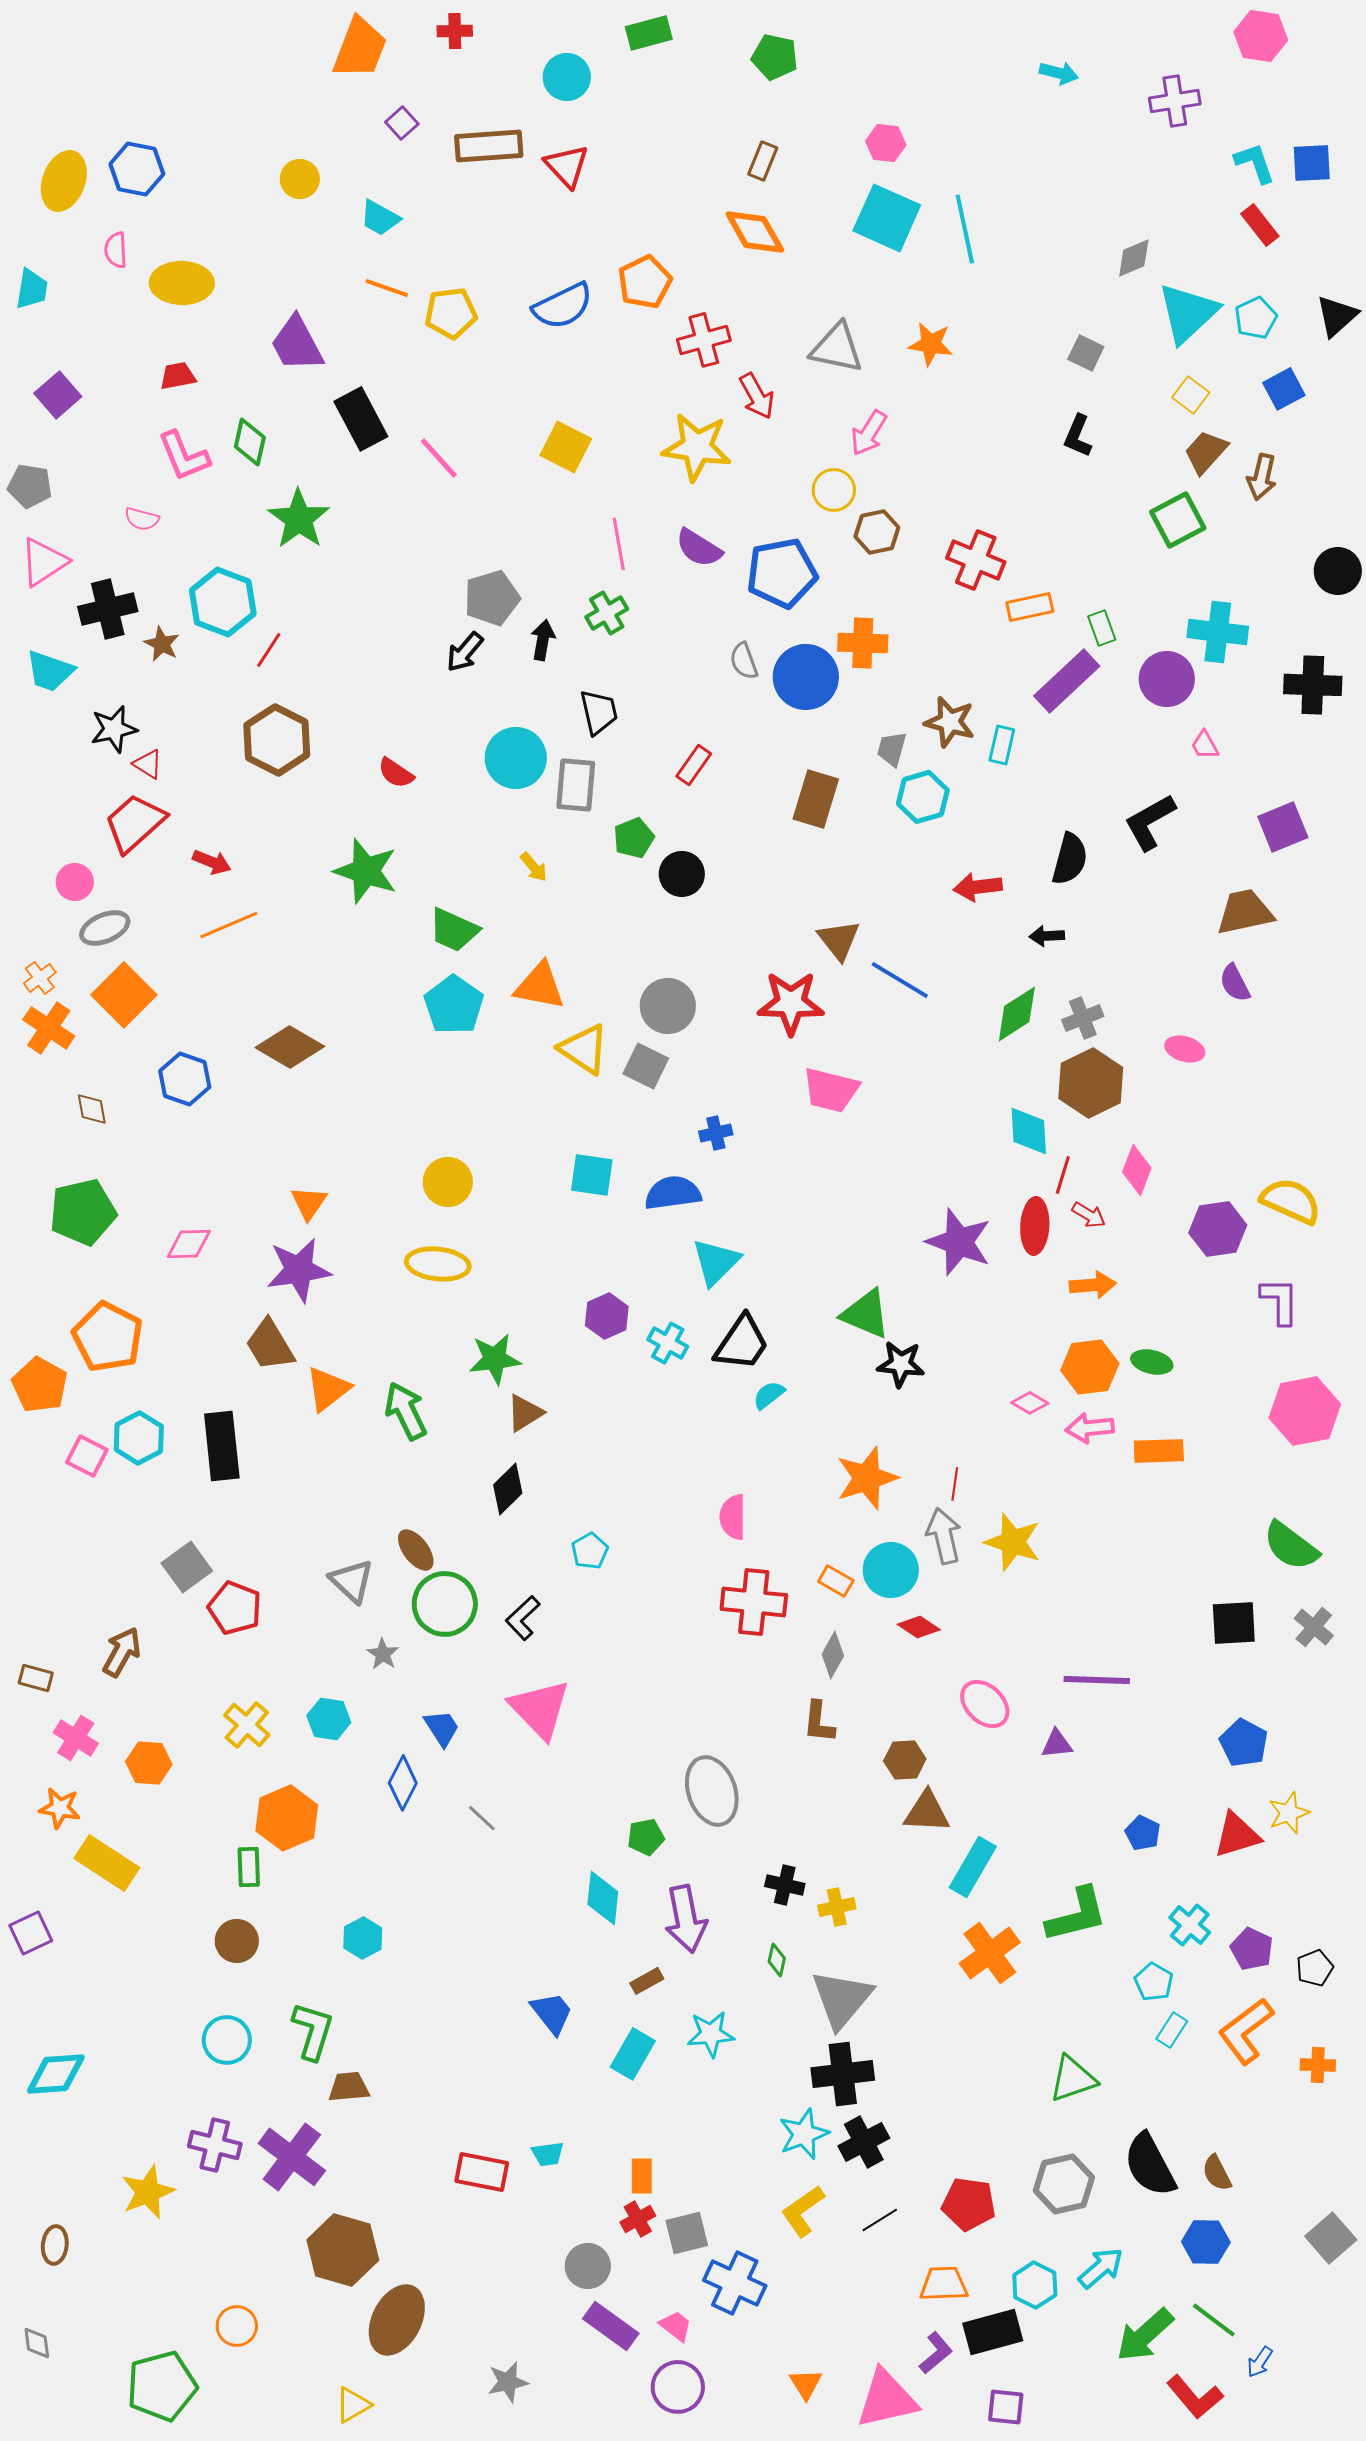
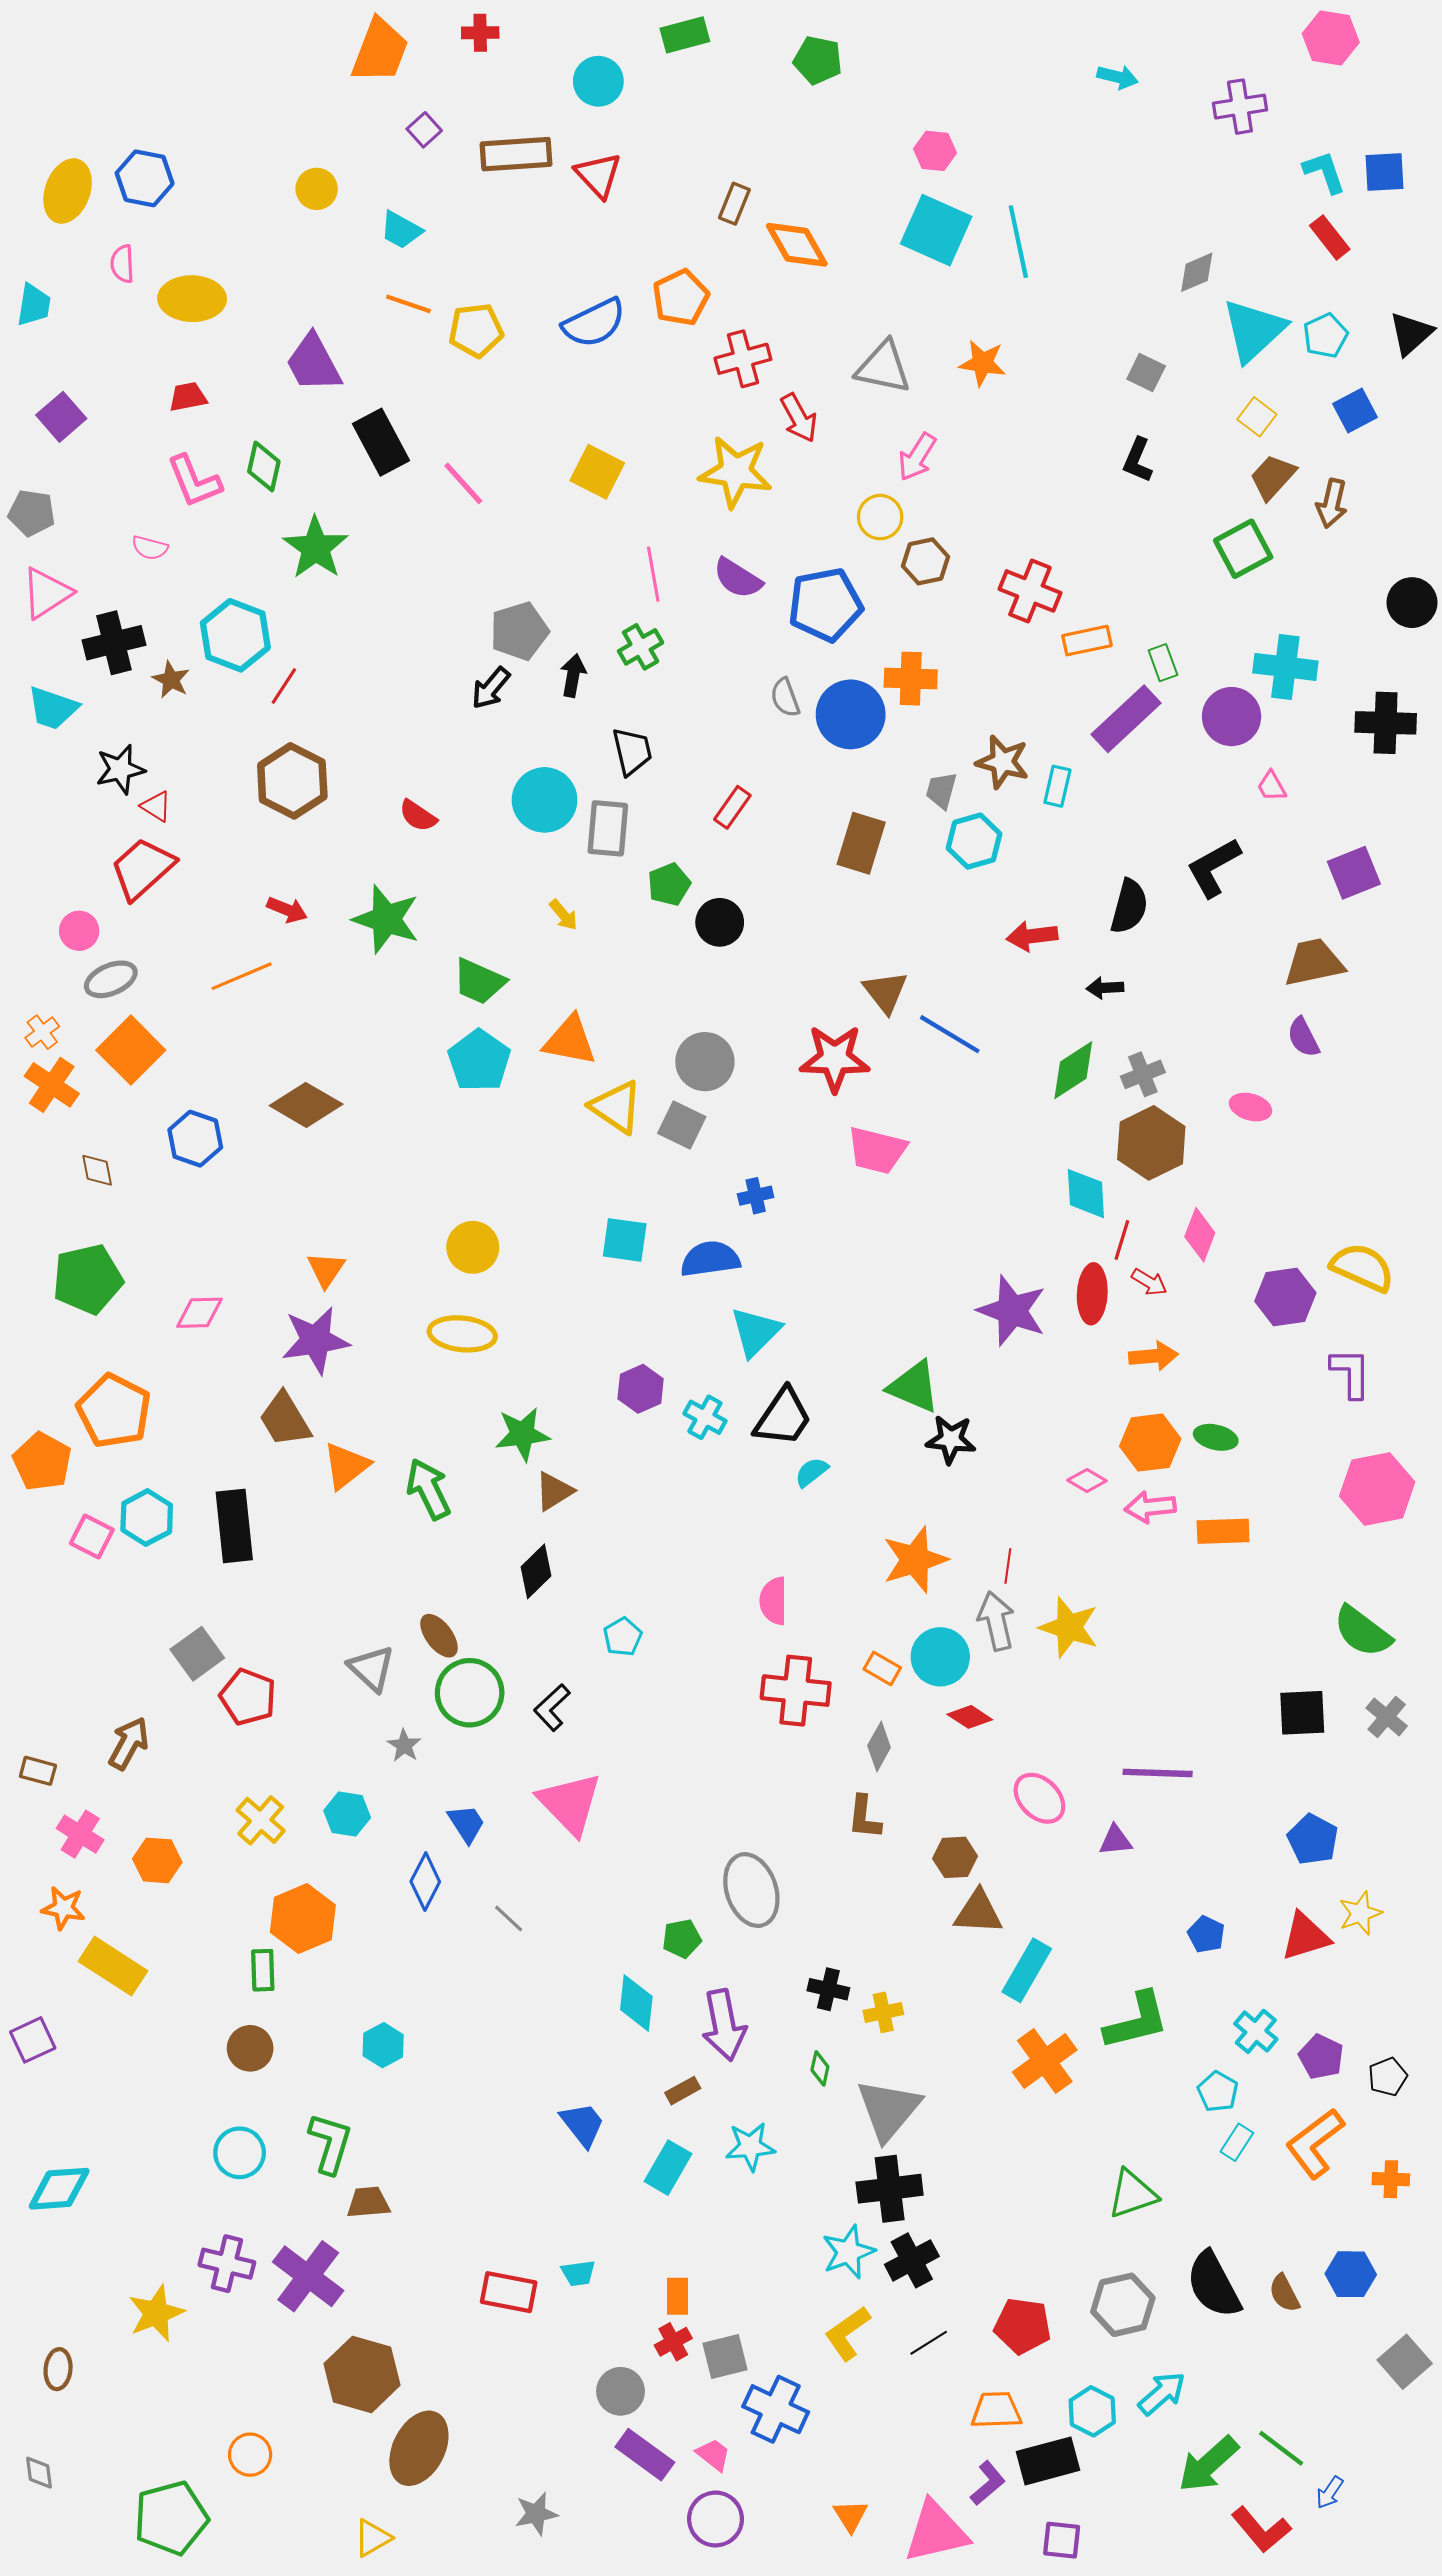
brown rectangle: (763, 161) -> (734, 204), moved
red arrow: (212, 862) -> (287, 910), moved
blue hexagon: (1206, 2242) -> (1351, 2274), moved

